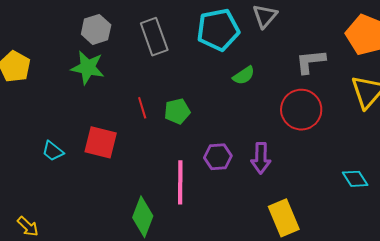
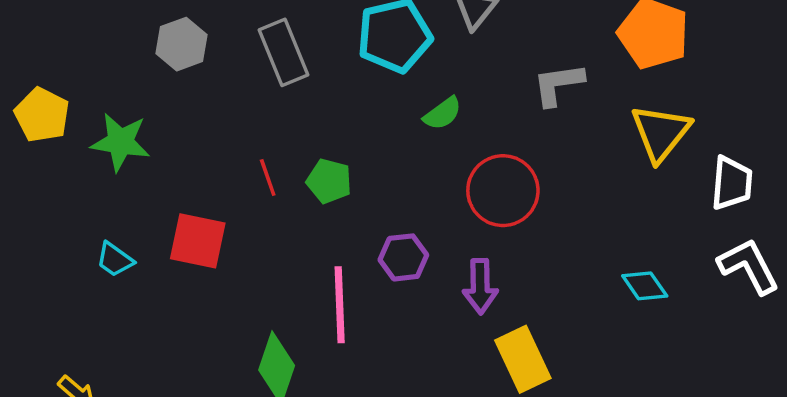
green star: (88, 68) -> (120, 142), moved
red circle: (301, 110) -> (503, 191), moved
green pentagon: (177, 111) -> (329, 181), turned 30
purple arrow: (261, 158) -> (480, 286), moved

